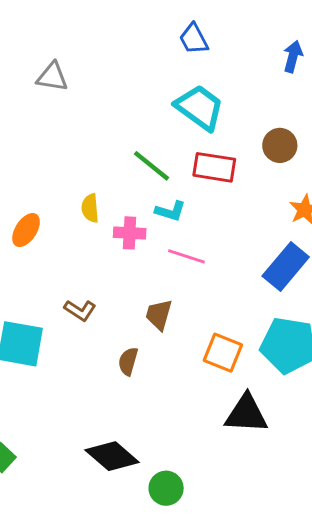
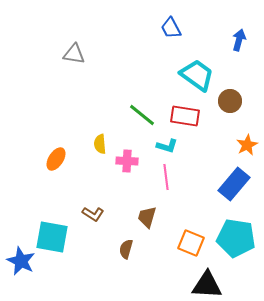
cyan trapezoid: (200, 108) -> (197, 75), moved
cyan L-shape: (170, 211) -> (167, 146), moved
pink line: (186, 256) -> (166, 177), turned 65

